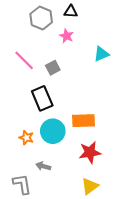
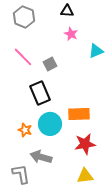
gray hexagon: (41, 18) -> (24, 17), moved
pink star: (67, 36) -> (71, 34), moved
gray arrow: (43, 166) -> (41, 157), size x1.5
yellow triangle: (90, 186) -> (85, 176), turned 30

